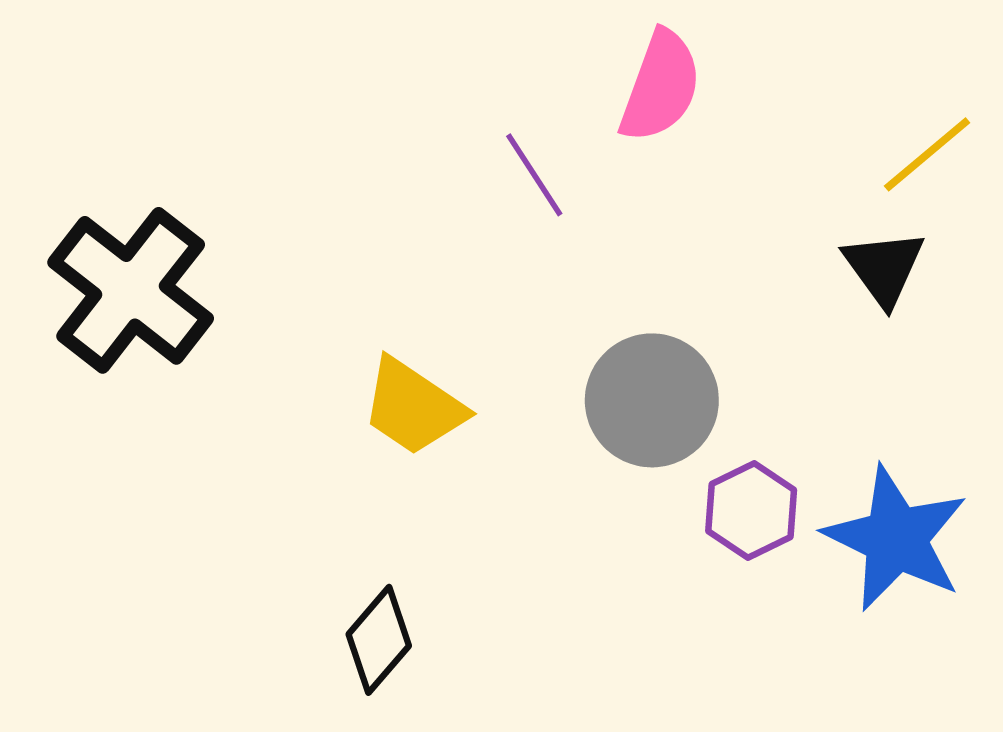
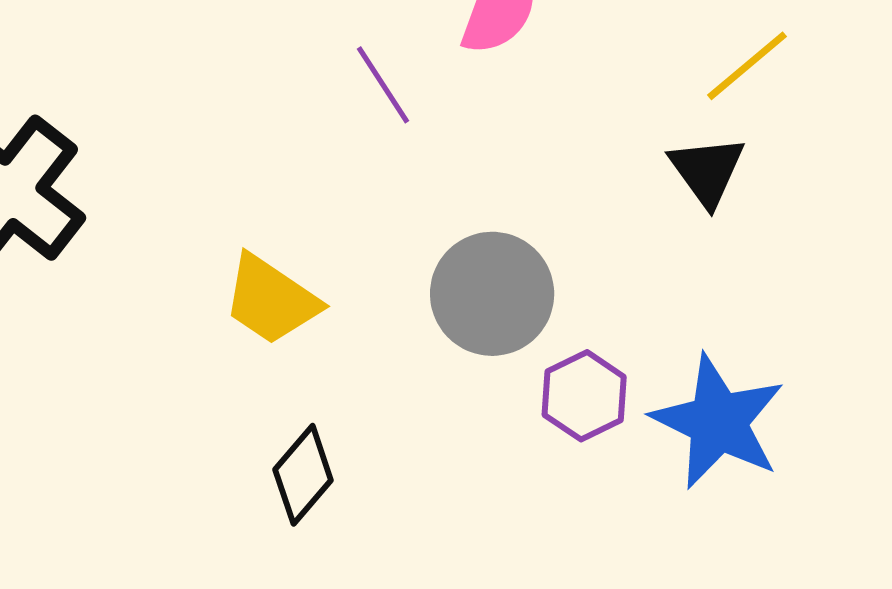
black diamond: (379, 640) -> (303, 475), moved

